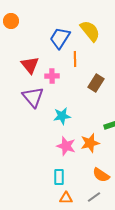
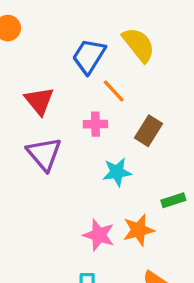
orange line: (75, 59) -> (114, 91), turned -42
pink cross: (52, 76) -> (95, 124), moved
cyan star: (62, 116) -> (117, 172), moved

